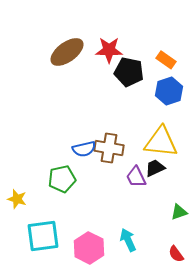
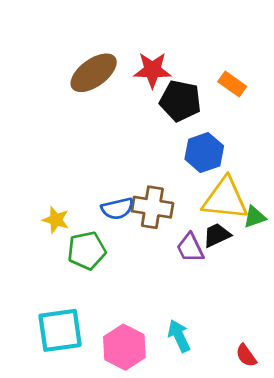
blue hexagon: (169, 91) -> (204, 153), moved
yellow star: (17, 199) -> (56, 220), moved
green triangle: (179, 212) -> (255, 217), moved

